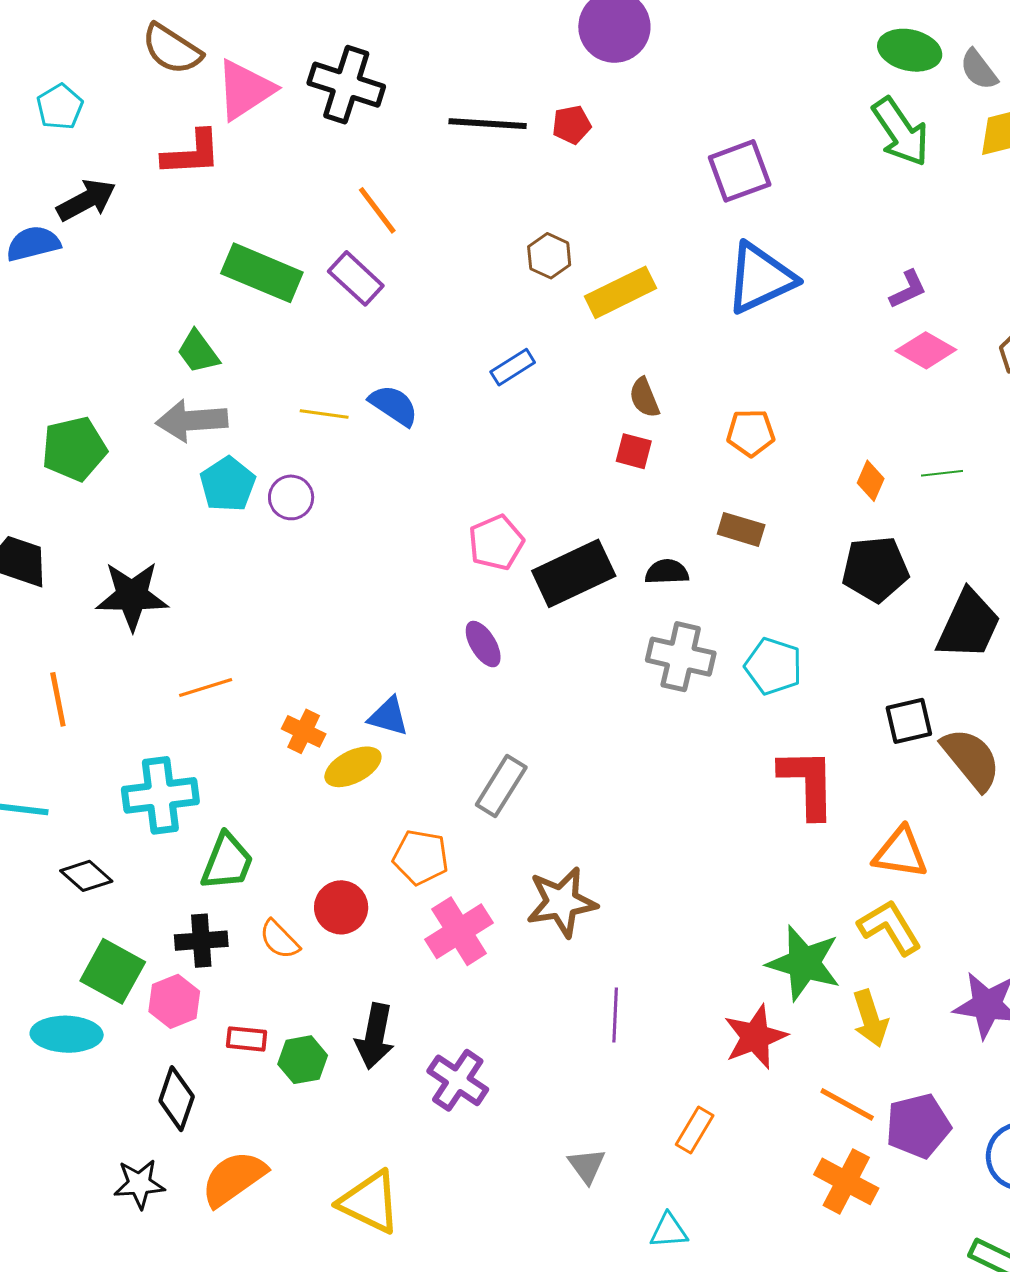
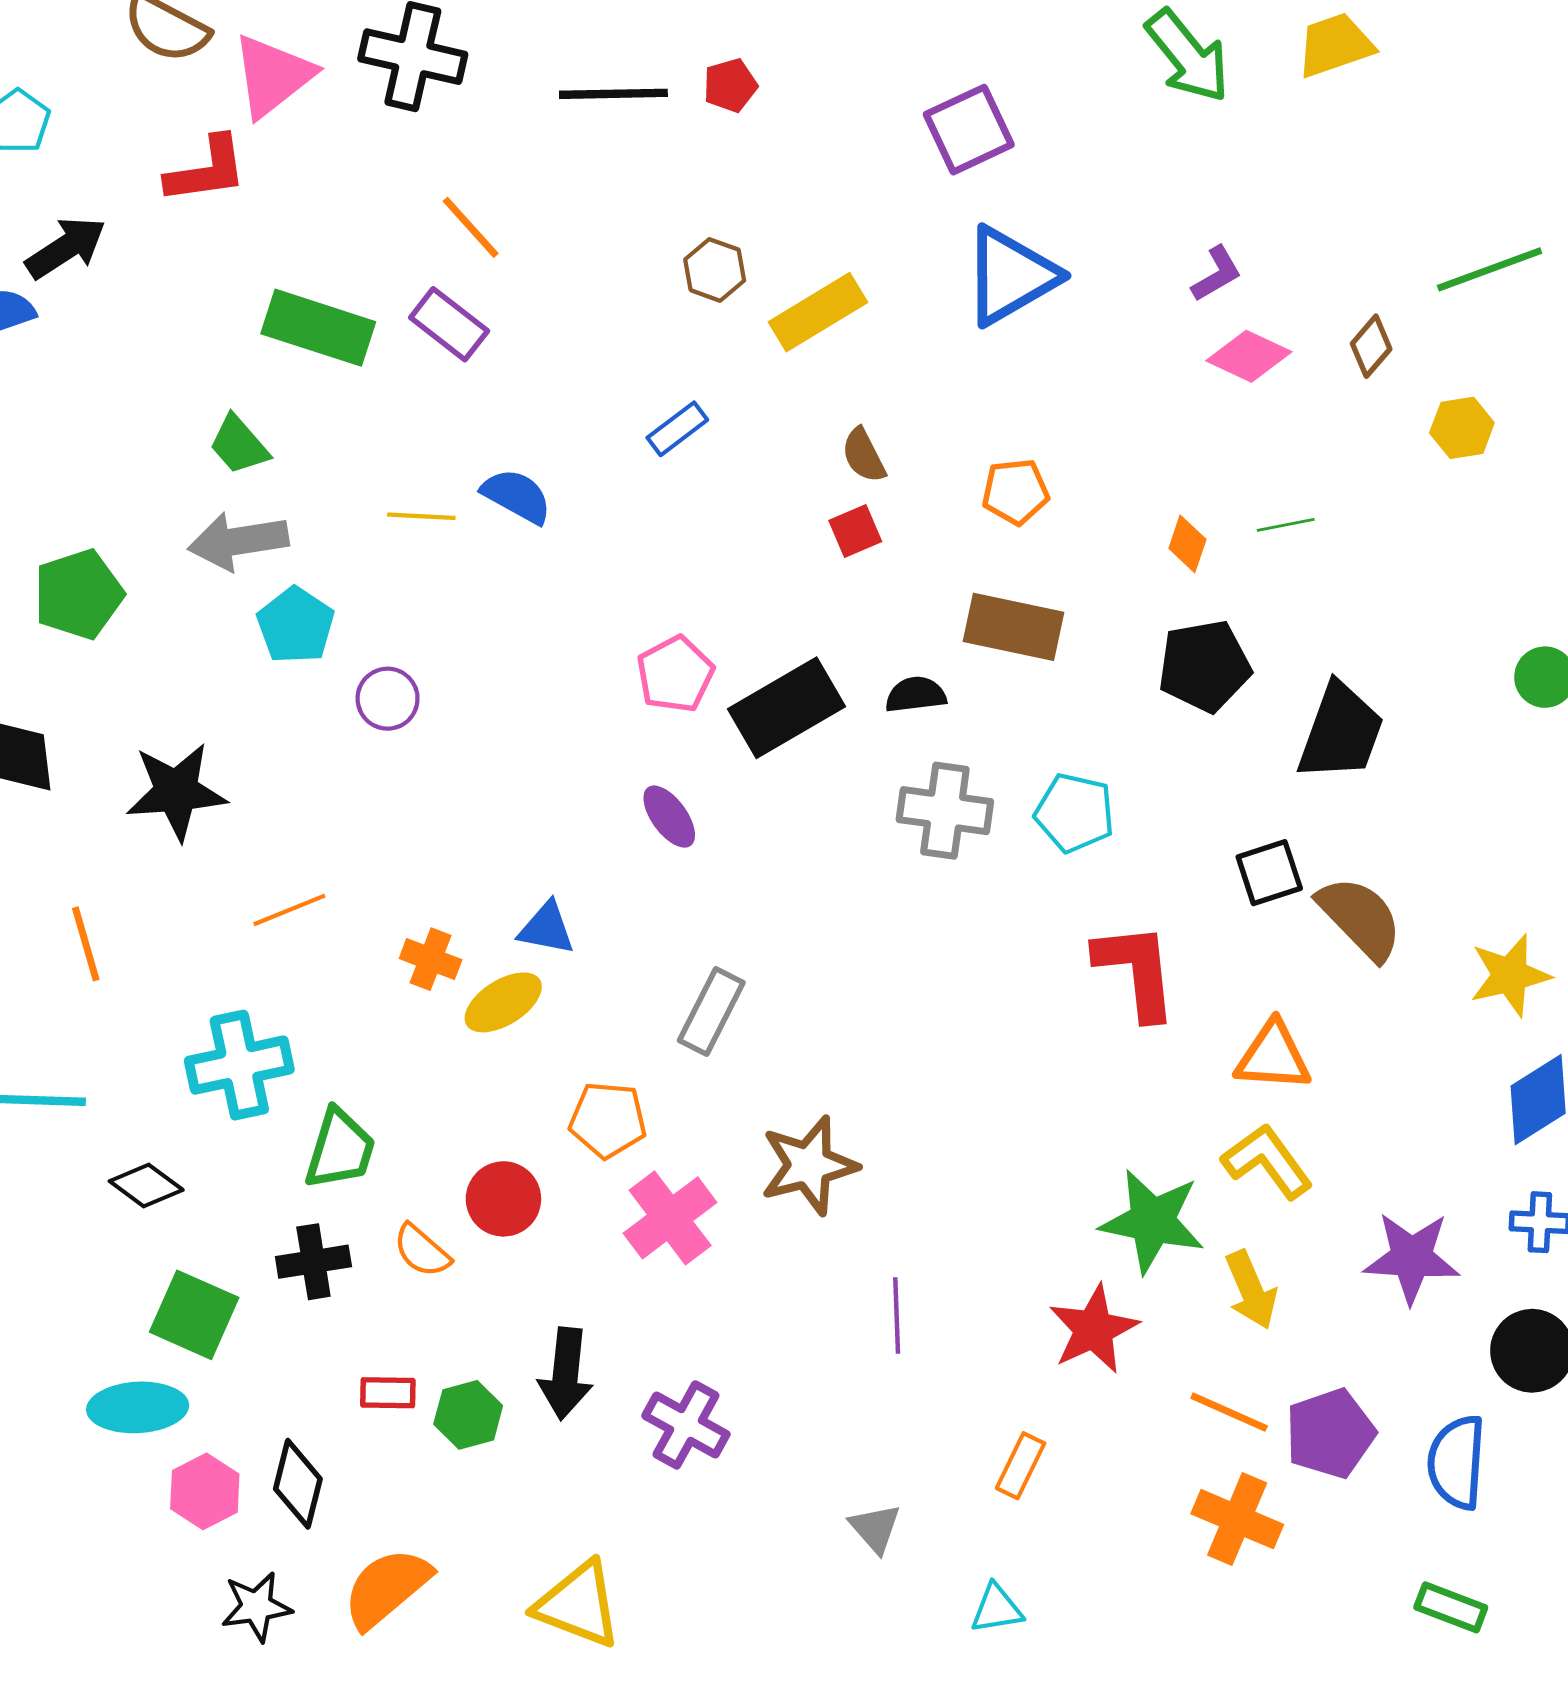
red square: (634, 451) -> (855, 531), turned -33
purple circle: (291, 497) -> (388, 699), moved
brown rectangle: (741, 529) -> (1013, 627), size x1.5
pink hexagon: (174, 1001) -> (205, 1491), moved

